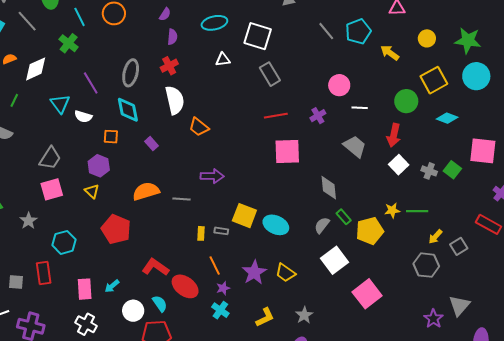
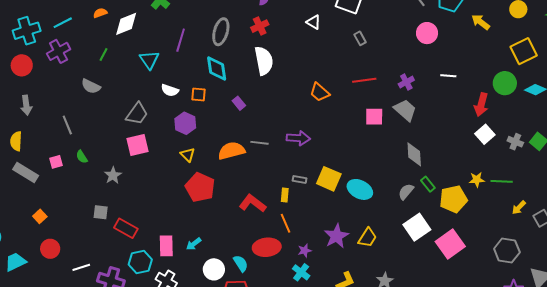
white triangle: (223, 60) -> (314, 22), turned 35
gray rectangle: (270, 74) -> (360, 38), size x0.6
purple line: (91, 83) -> (181, 40), turned 45
pink circle: (339, 85) -> (427, 33), moved
green circle: (406, 101) -> (505, 83), moved
white semicircle: (83, 116) -> (170, 90), moved
orange trapezoid: (199, 127) -> (320, 92), moved
gray trapezoid: (355, 146) -> (405, 110), moved
pink square: (287, 152) -> (374, 117), size x0.7
yellow triangle: (92, 191) -> (188, 155), moved
gray line: (181, 199) -> (260, 143), moved
gray rectangle: (221, 231) -> (300, 180), moved
cyan hexagon: (64, 242) -> (140, 262), moved
gray hexagon: (426, 265) -> (507, 250), moved
orange line: (215, 266) -> (286, 223), moved
red L-shape: (155, 267) -> (253, 203), moved
red rectangle: (44, 273) -> (126, 228), turned -55
yellow trapezoid: (285, 273) -> (367, 238), turned -95
gray square: (16, 282) -> (101, 212), moved
red ellipse: (185, 286) -> (267, 247), turned -44
pink square: (367, 294) -> (450, 244), moved

